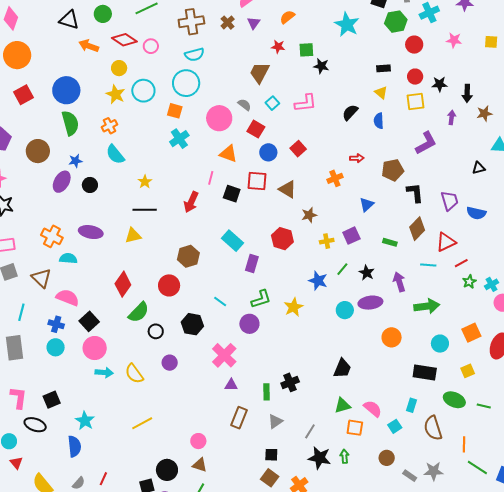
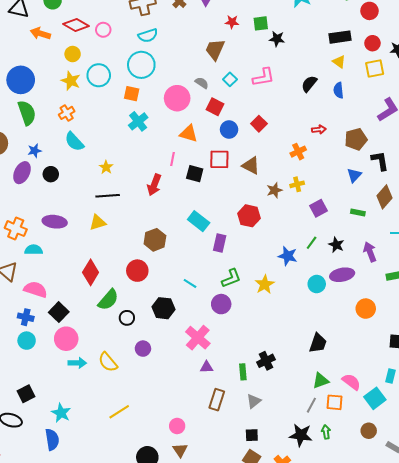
black rectangle: (384, 68) -> (340, 37), size x1.5
blue triangle: (367, 205) -> (354, 175), moved
yellow cross: (327, 241) -> (297, 184), moved
cyan square: (395, 426) -> (375, 398), size x1.5
gray line: (310, 431) -> (311, 405), moved
brown triangle: (200, 465) -> (180, 450), turned 42

